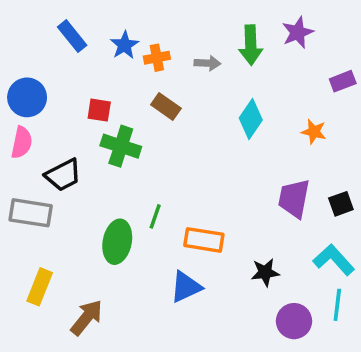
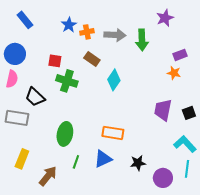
blue rectangle: (72, 36) -> (25, 20), moved
green arrow: (251, 45) -> (142, 40), moved
gray arrow: (207, 63) -> (115, 35), size x1.5
purple rectangle: (343, 81) -> (180, 55), moved
cyan diamond: (251, 119) -> (114, 80), moved
black trapezoid: (63, 175) -> (35, 97), turned 70
green line: (155, 216) -> (76, 162), moved
black star: (265, 272) -> (138, 163), moved

